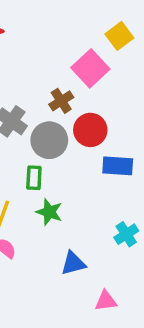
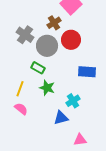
blue rectangle: (118, 166) -> (87, 72), moved
green rectangle: (34, 178) -> (38, 68), turned -64
cyan cross: (126, 234) -> (73, 101), moved

